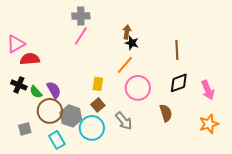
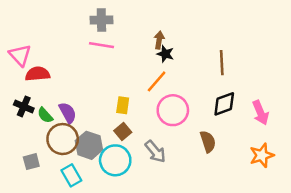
pink line: (81, 36) -> (101, 45), turned 66
pink triangle: (16, 44) -> (20, 55), turned -42

